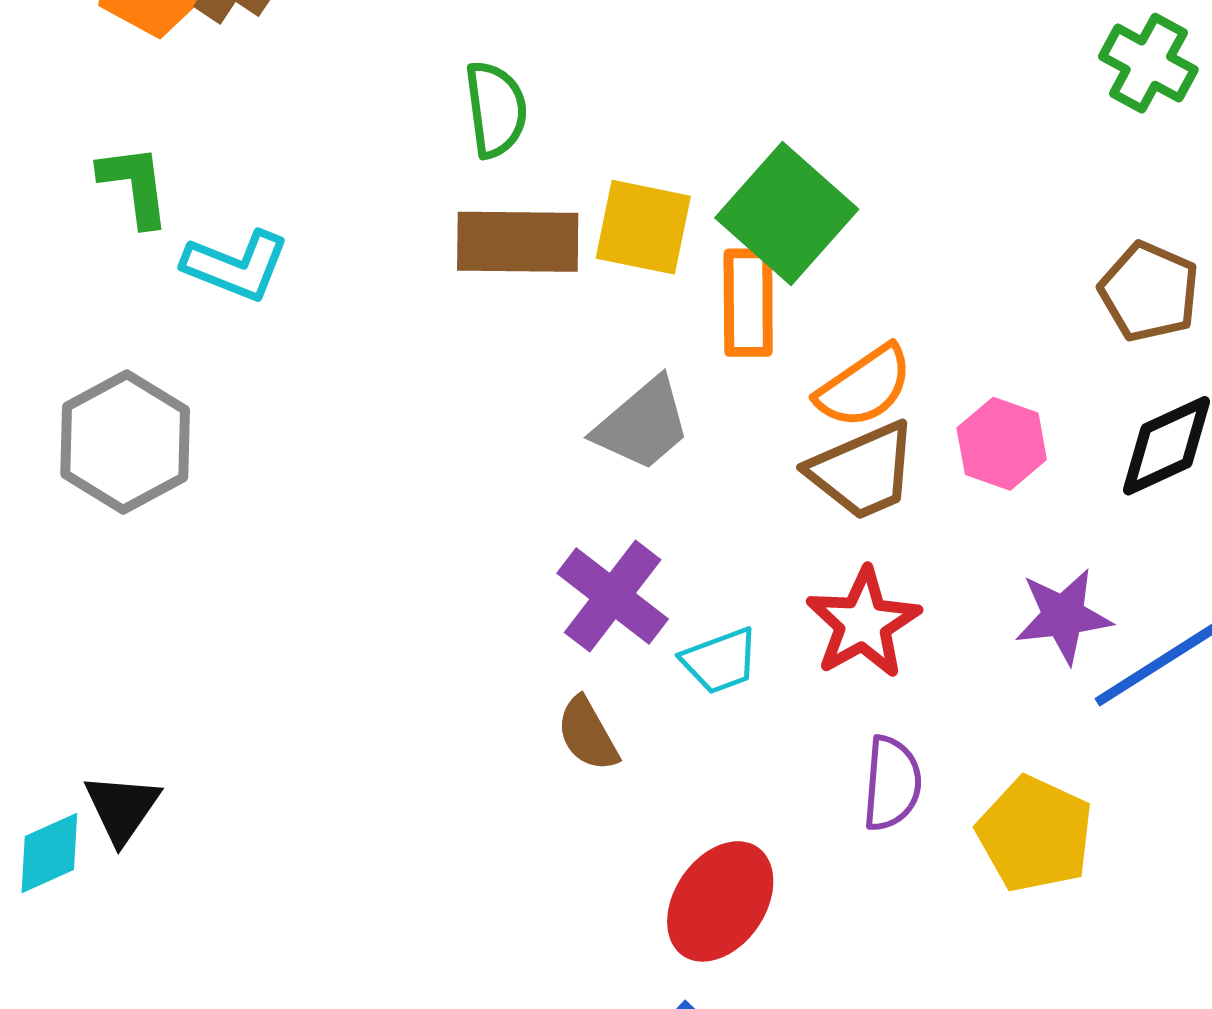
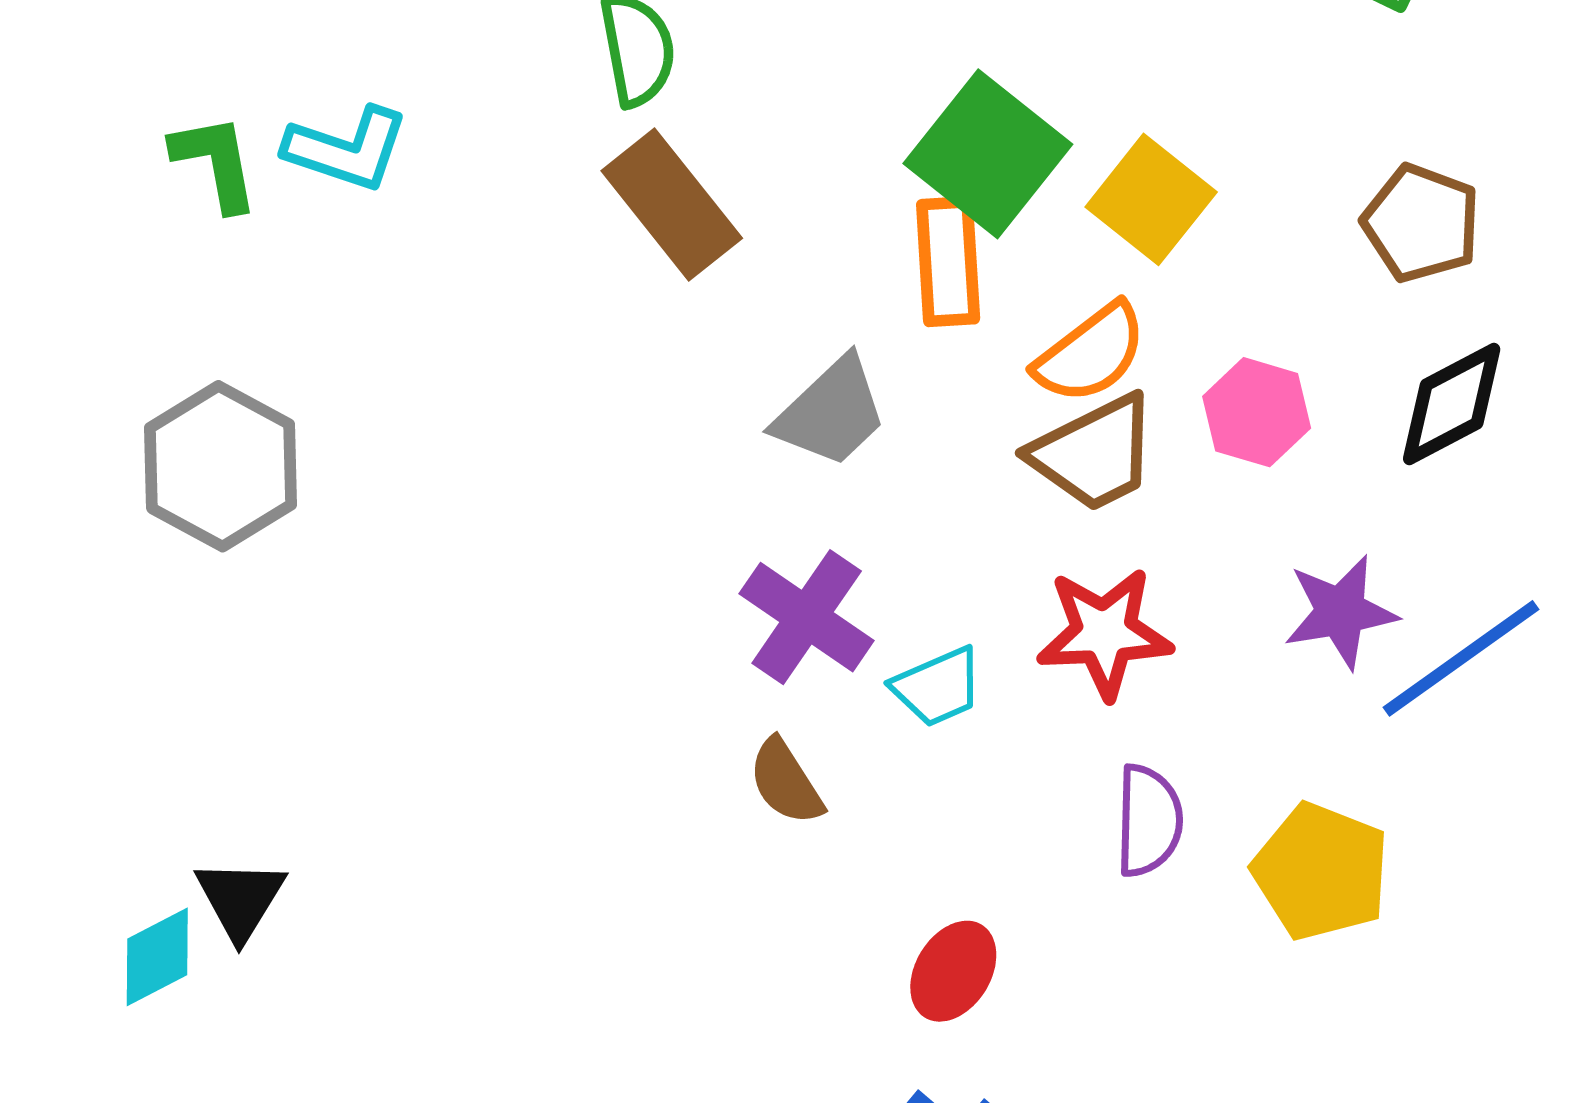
yellow square: (643, 227) -> (1151, 199), moved, turned 30
brown rectangle: (518, 242) -> (672, 205), turned 54
cyan L-shape: (236, 266) -> (347, 149), moved
red star: (863, 623) -> (1104, 633), turned 30
red ellipse: (720, 901) -> (953, 971), size x0.7

